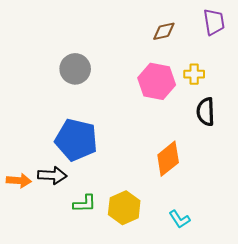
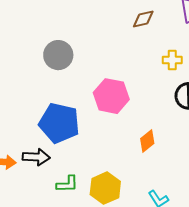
pink hexagon: (157, 81) -> (111, 96), moved
orange diamond: (168, 159) -> (147, 141), size x0.7

